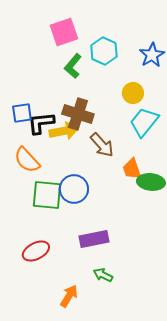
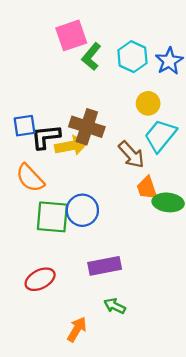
cyan hexagon: (104, 51) -> (132, 57), moved
green L-shape: (73, 66) -> (91, 57), moved
brown arrow: (102, 145) -> (131, 155), moved

